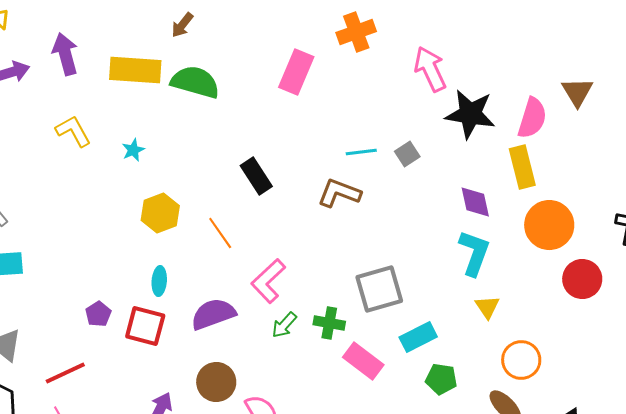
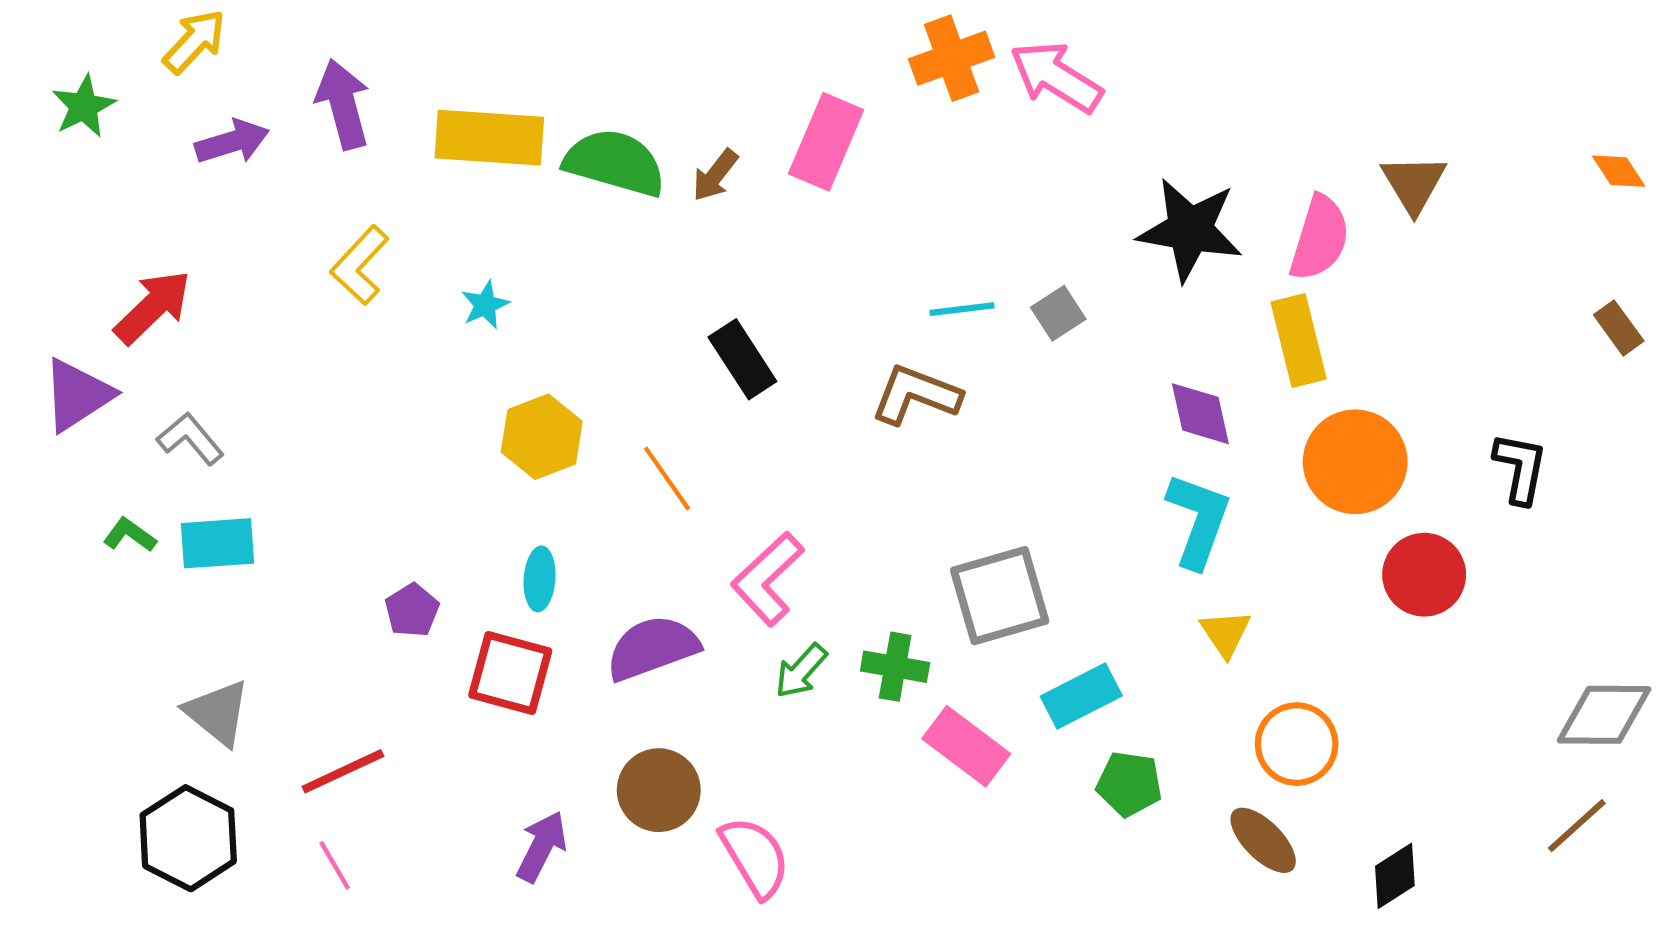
brown arrow: (182, 25) -> (715, 175), moved
pink arrow: (430, 69) -> (1056, 77), moved, turned -33
yellow L-shape: (73, 131) -> (360, 265), turned -108
purple pentagon: (98, 314) -> (412, 610), moved

